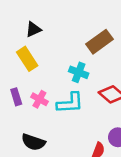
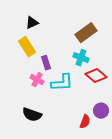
cyan cross: (79, 72) -> (81, 58), moved
purple rectangle: (16, 97) -> (46, 63), moved

